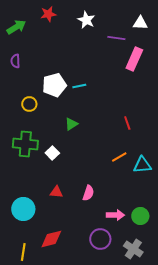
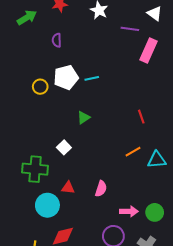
white triangle: (140, 23) -> (155, 13), turned 35
purple semicircle: (15, 61) -> (57, 40), moved
yellow circle: (29, 104) -> (40, 87), moved
green cross: (25, 144) -> (35, 169), moved
cyan circle: (23, 209) -> (47, 205), moved

